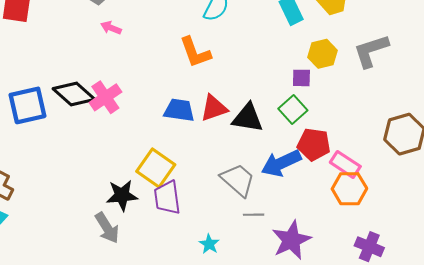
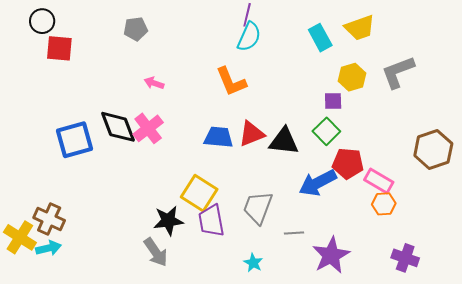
pink arrow: (111, 28) -> (154, 83), moved
black diamond: (74, 94) -> (118, 127), turned 30
gray trapezoid: (238, 180) -> (258, 208), moved, turned -108
orange hexagon: (349, 189) -> (384, 204), size x0.7

